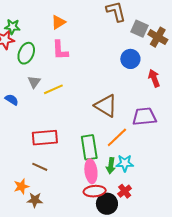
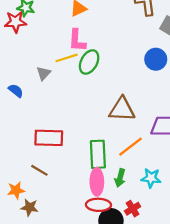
green ellipse: (26, 53) -> (89, 62), moved
yellow line: (53, 89) -> (66, 58), moved
brown triangle: (106, 106) -> (122, 109), turned -35
cyan star: (125, 163) -> (151, 178), moved

